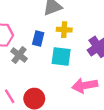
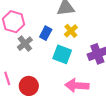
yellow cross: (64, 30) -> (71, 31), turned 32

